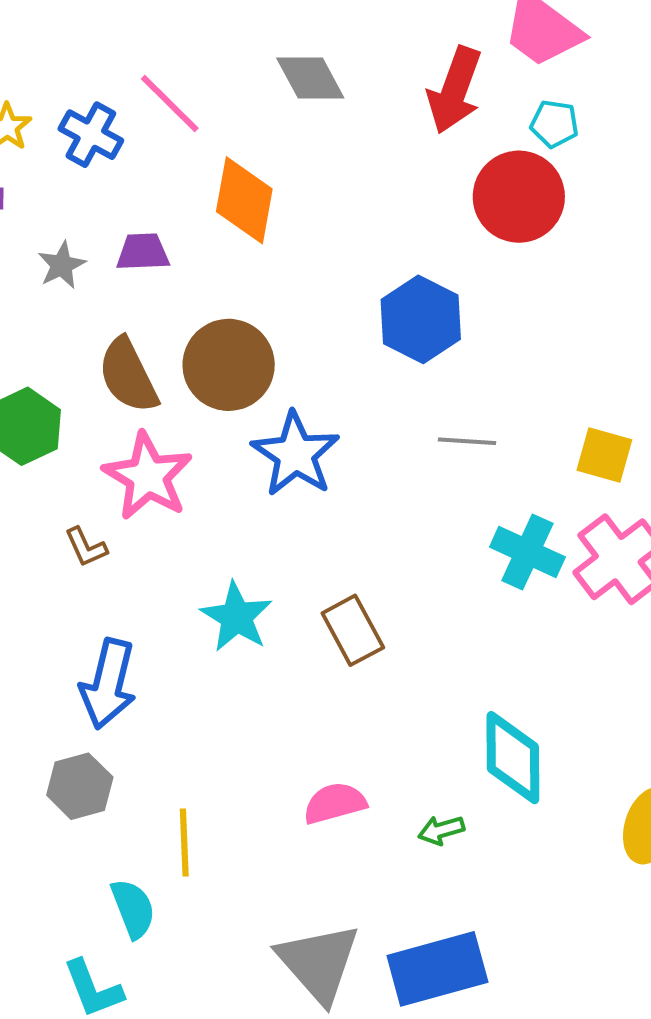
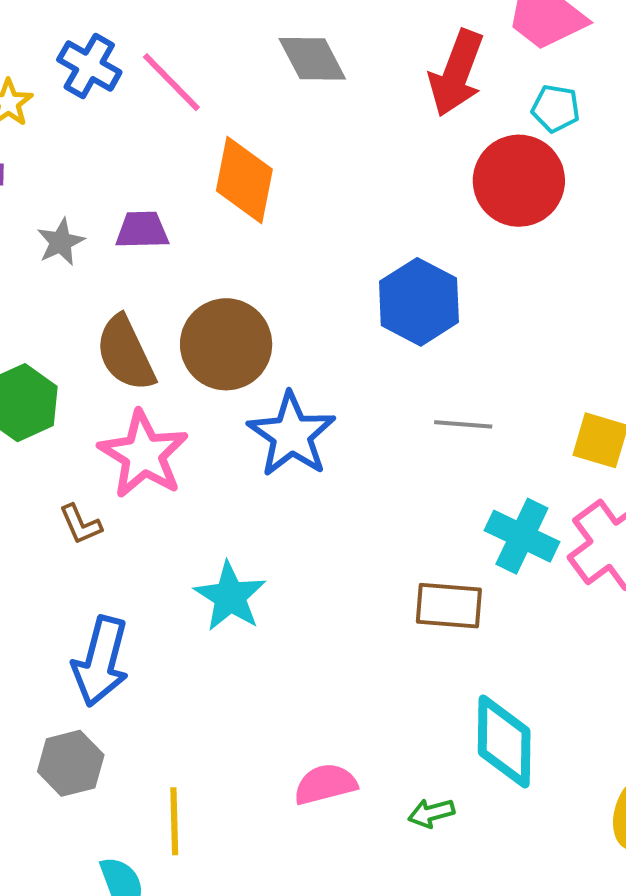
blue cross: (91, 135) -> (89, 66), moved
brown rectangle: (353, 630) -> (449, 606), moved, turned -58

